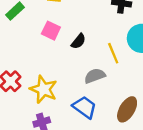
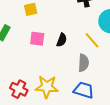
gray semicircle: (95, 76) -> (83, 63), turned 132

